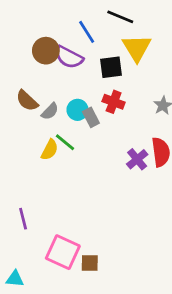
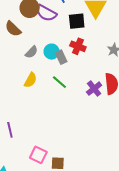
brown semicircle: (27, 101) -> (13, 29), moved
green line: (65, 142) -> (59, 82), moved
pink square: (63, 252) -> (38, 155), size x0.7

